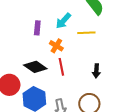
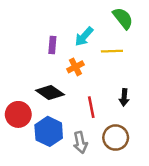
orange cross: (56, 46) -> (75, 67), turned 32
red line: (61, 67) -> (91, 107), moved

